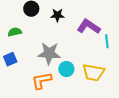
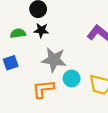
black star: (57, 15) -> (41, 30), moved

